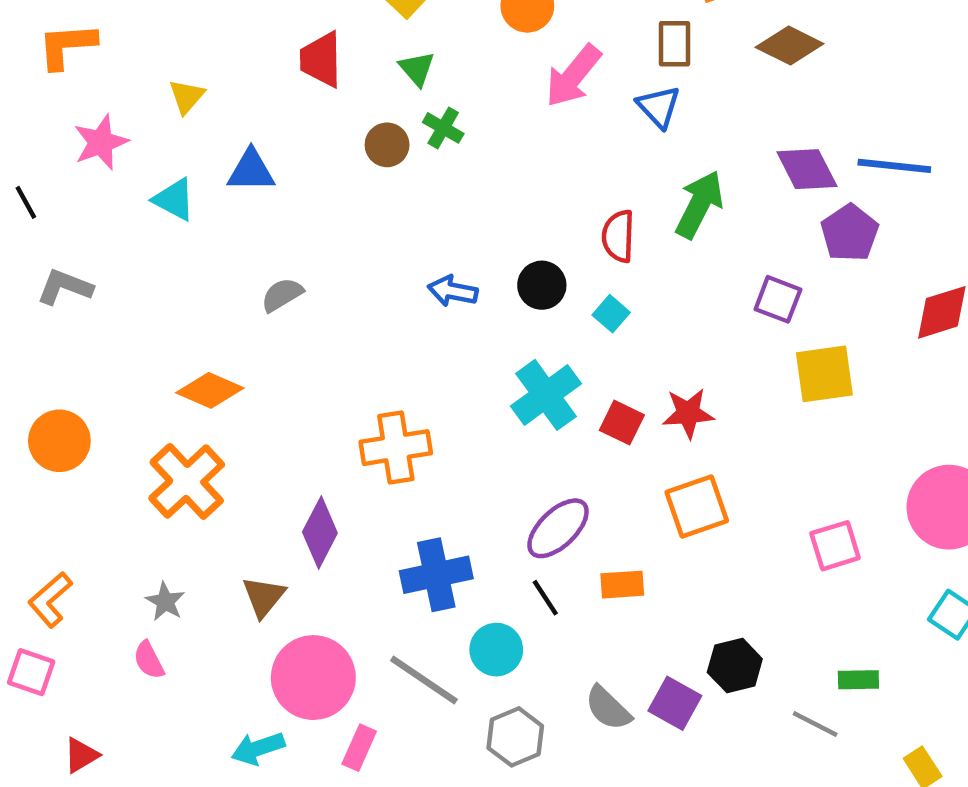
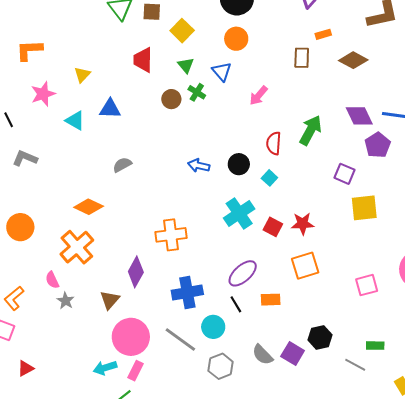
pink arrow: (573, 76) -> (259, 96), moved, size x0.7
blue triangle: (659, 107) -> (222, 71), moved
pink semicircle: (149, 660) -> (52, 280), moved
pink rectangle: (359, 748) -> (135, 371), moved

